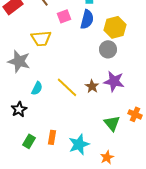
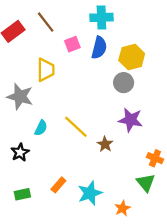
yellow trapezoid: (41, 38) -> (46, 70), turned -85
brown star: (92, 86) -> (105, 144), moved
green triangle: (112, 123) -> (146, 183), moved
orange rectangle: (52, 137) -> (58, 185), turned 32
green rectangle: (29, 141) -> (22, 194), moved, turned 48

